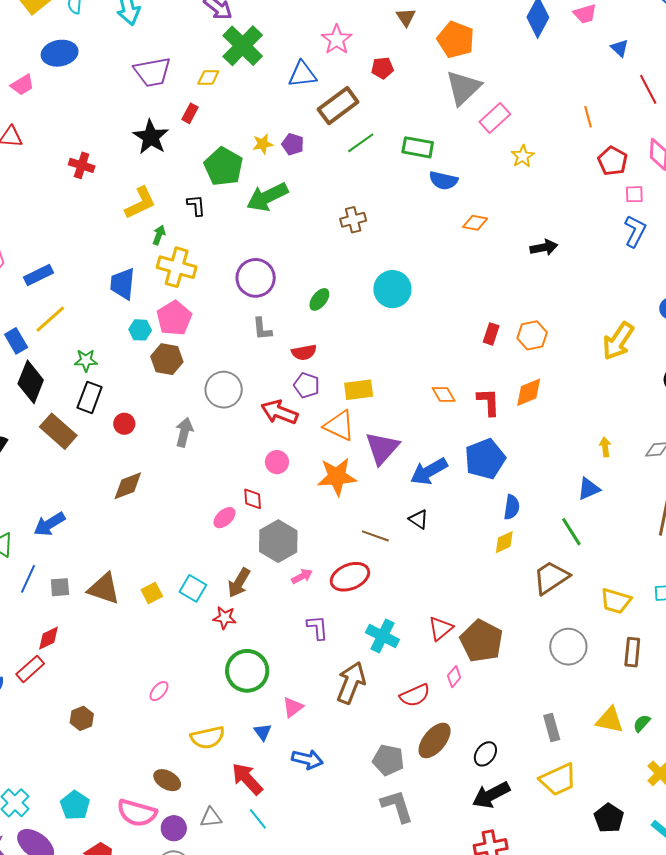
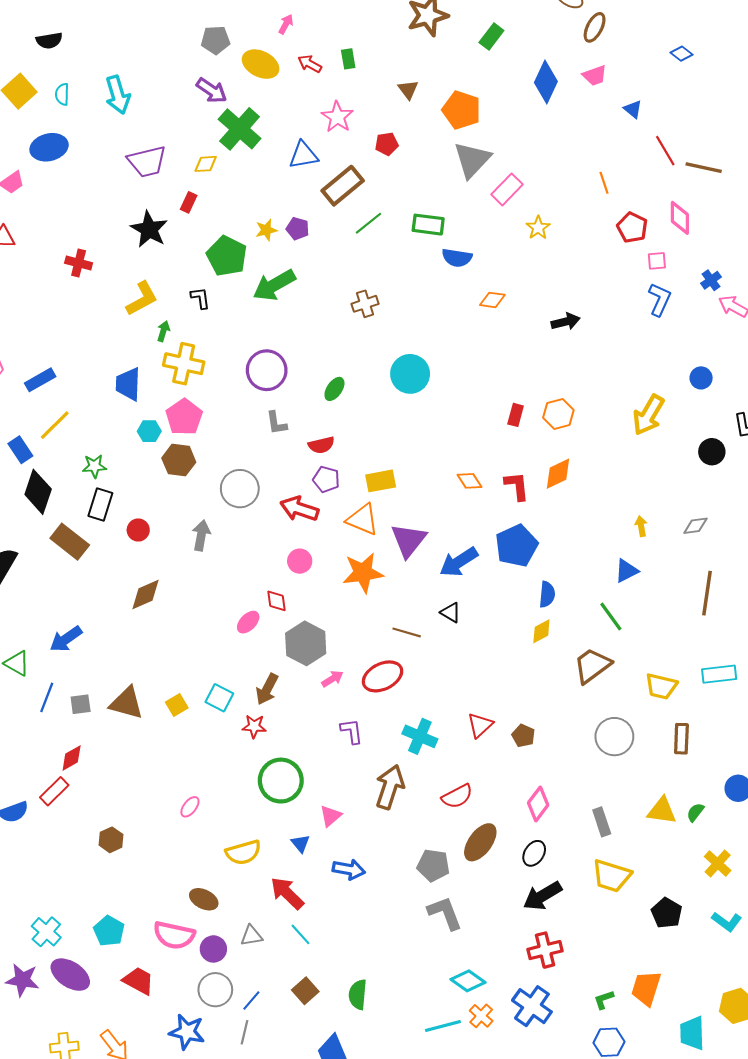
brown pentagon: (481, 641) -> (523, 736), size x0.5
pink diamond: (454, 677) -> (538, 804), moved, size x1.5
yellow trapezoid: (558, 780) -> (612, 876), turned 45

